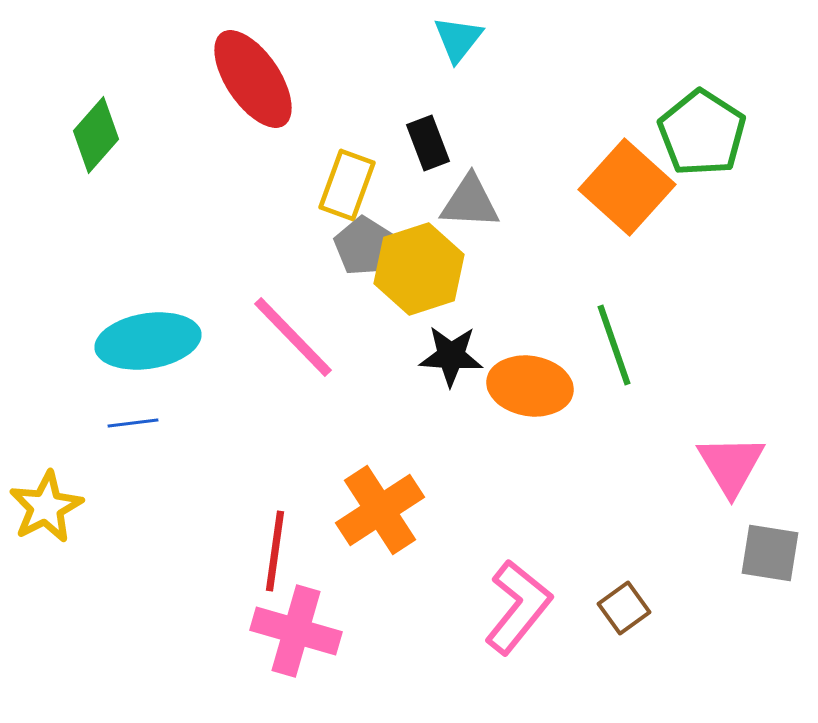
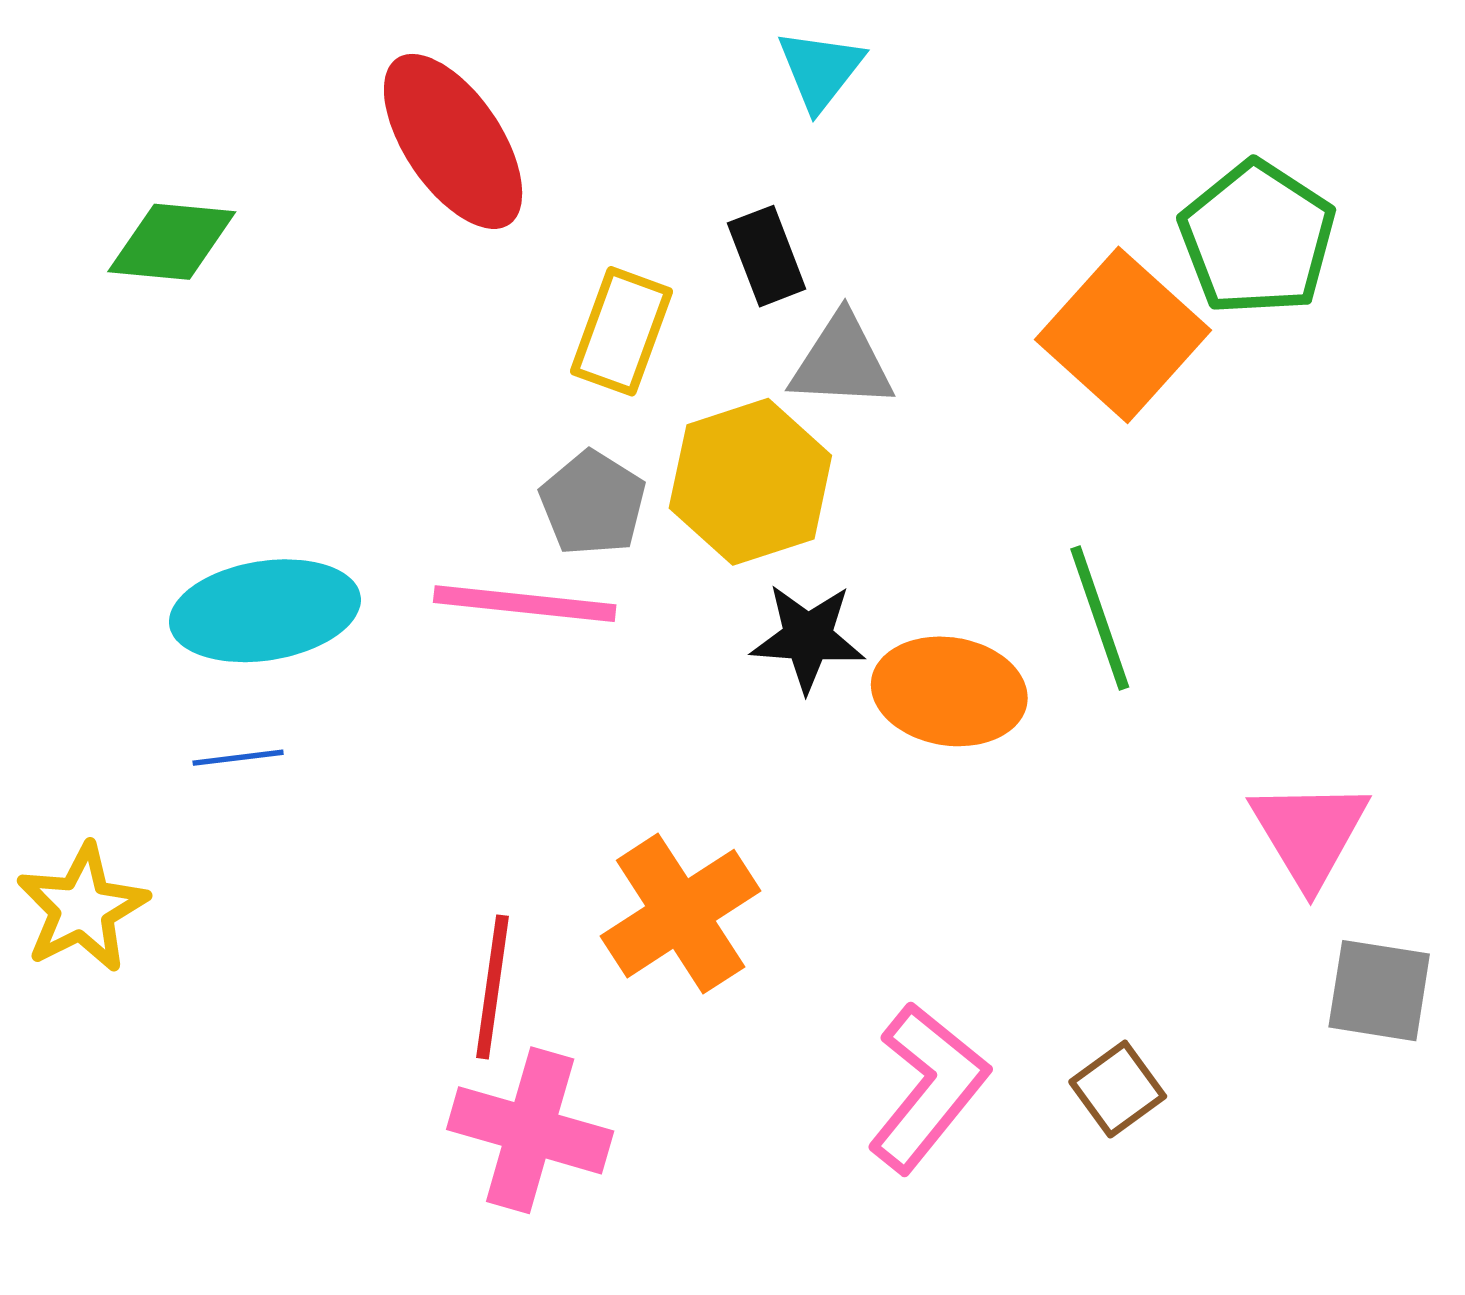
green diamond: (96, 135) -> (172, 242), turned 54
gray pentagon: (364, 246) -> (593, 503), moved
pink line: (293, 337) -> (525, 604), turned -40

